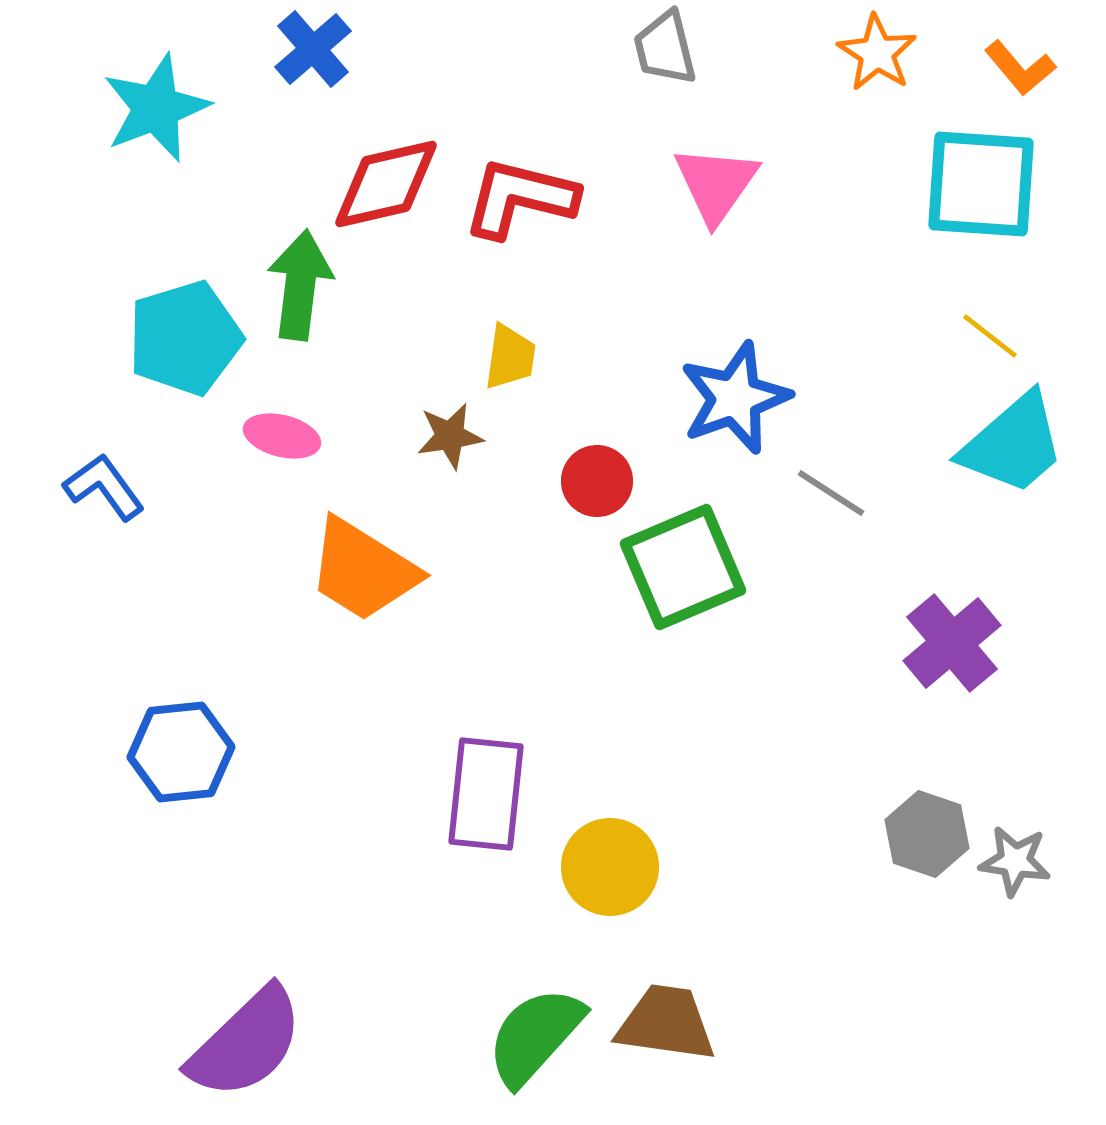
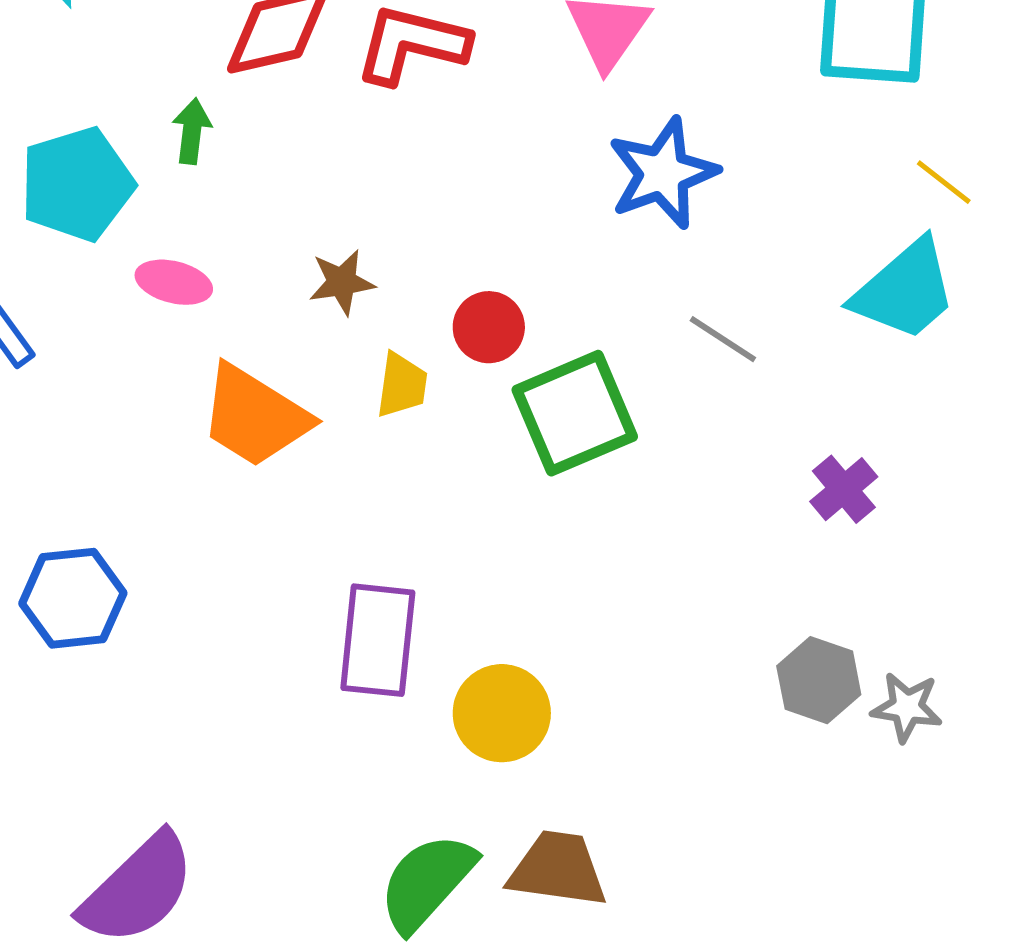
green arrow: (300, 285) -> (192, 131), size x0.6
yellow line: (990, 336) -> (944, 182), moved
yellow trapezoid: (510, 357) -> (402, 385), moved
blue star: (735, 398) -> (663, 173), moved
purple cross: (952, 643) -> (844, 489), size x0.7

